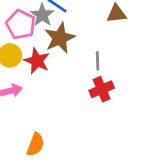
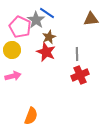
brown star: (60, 38) -> (49, 37), size x0.6
red star: (37, 61) -> (46, 52), moved

